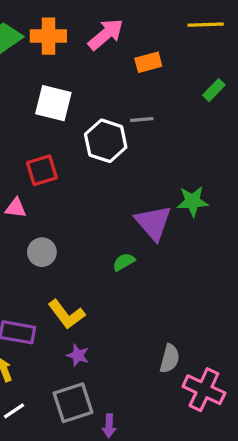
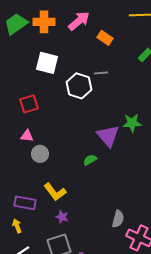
orange rectangle: (148, 62) -> (105, 38), turned 49
red square: (42, 170) -> (29, 104), moved
pink triangle: (16, 208) -> (27, 136), moved

